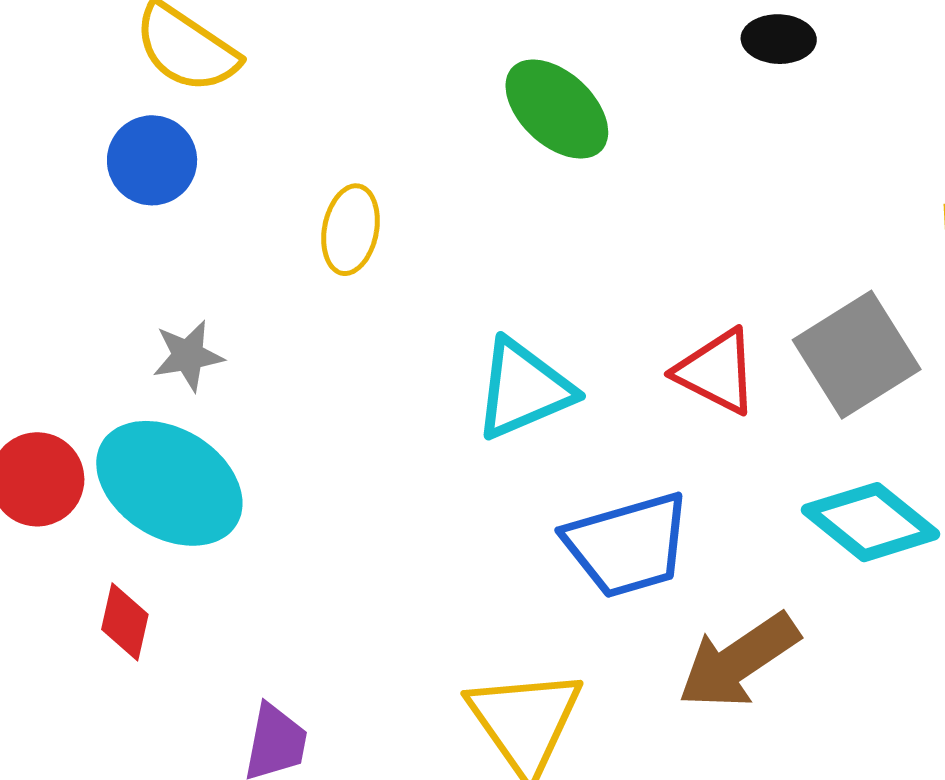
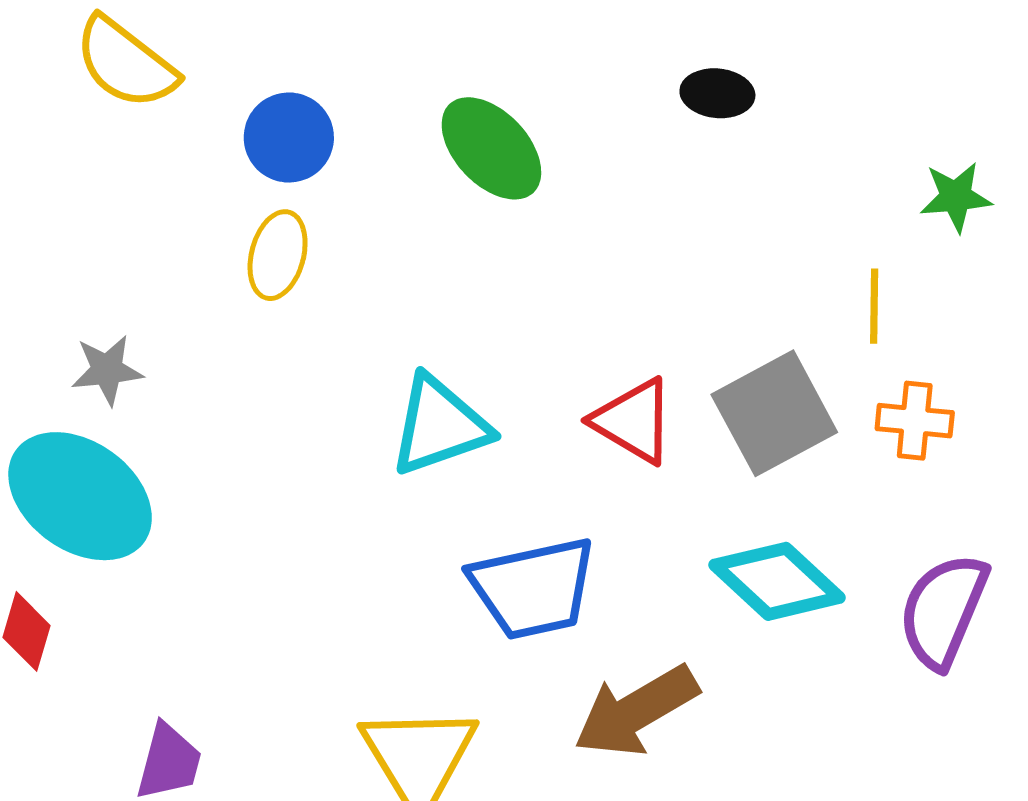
blue circle: (152, 160) -> (289, 138), moved

